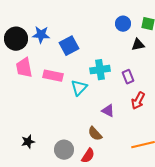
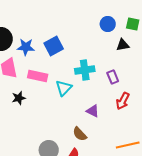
blue star: (41, 35) -> (26, 47), moved
black star: (28, 142) -> (19, 98), moved

